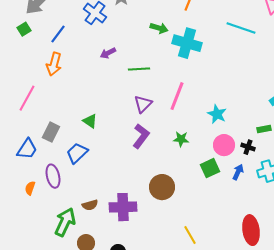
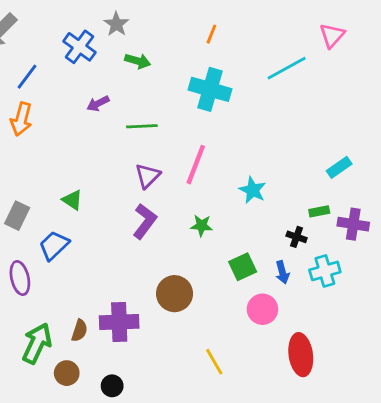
green arrow: (159, 28) -> (138, 61), moved
cyan line: (241, 28) -> (287, 68), turned -48
pink circle: (224, 145) -> (262, 309), moved
blue arrow: (238, 172) -> (282, 272), turned 140
brown semicircle: (90, 205) -> (79, 331), moved, turned -56

